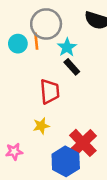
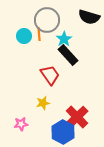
black rectangle: (72, 67) -> (68, 55), size x1.5
red trapezoid: (50, 91) -> (50, 75), turned -30

